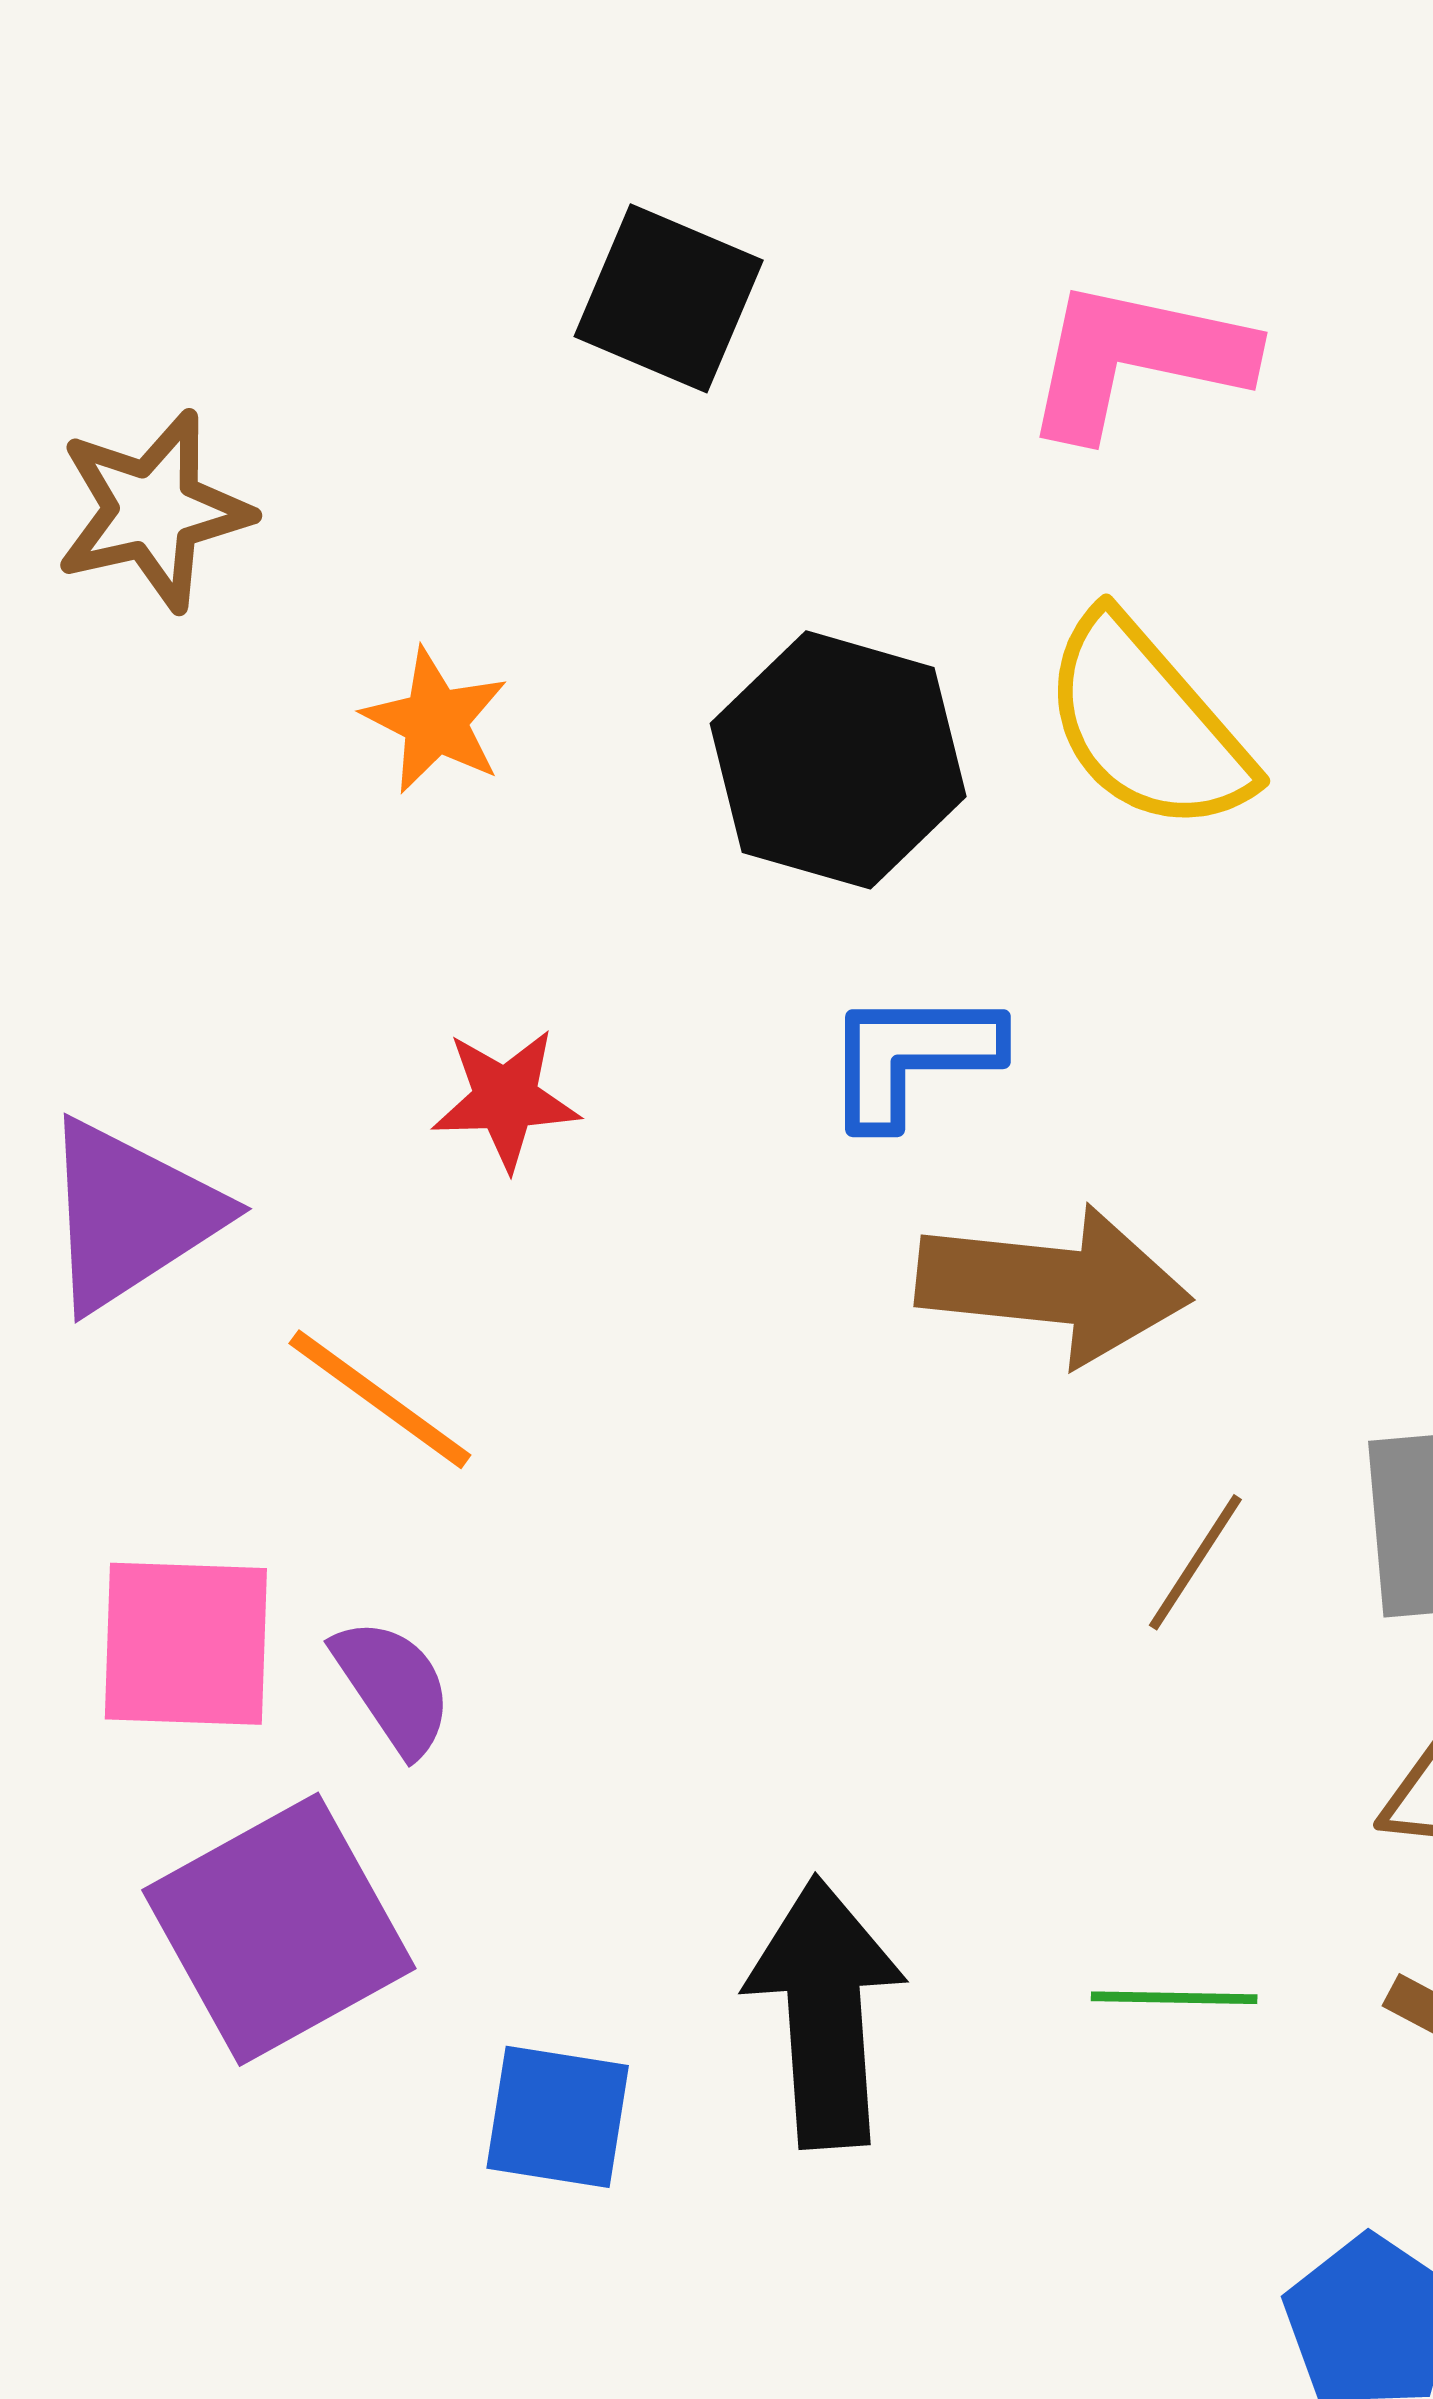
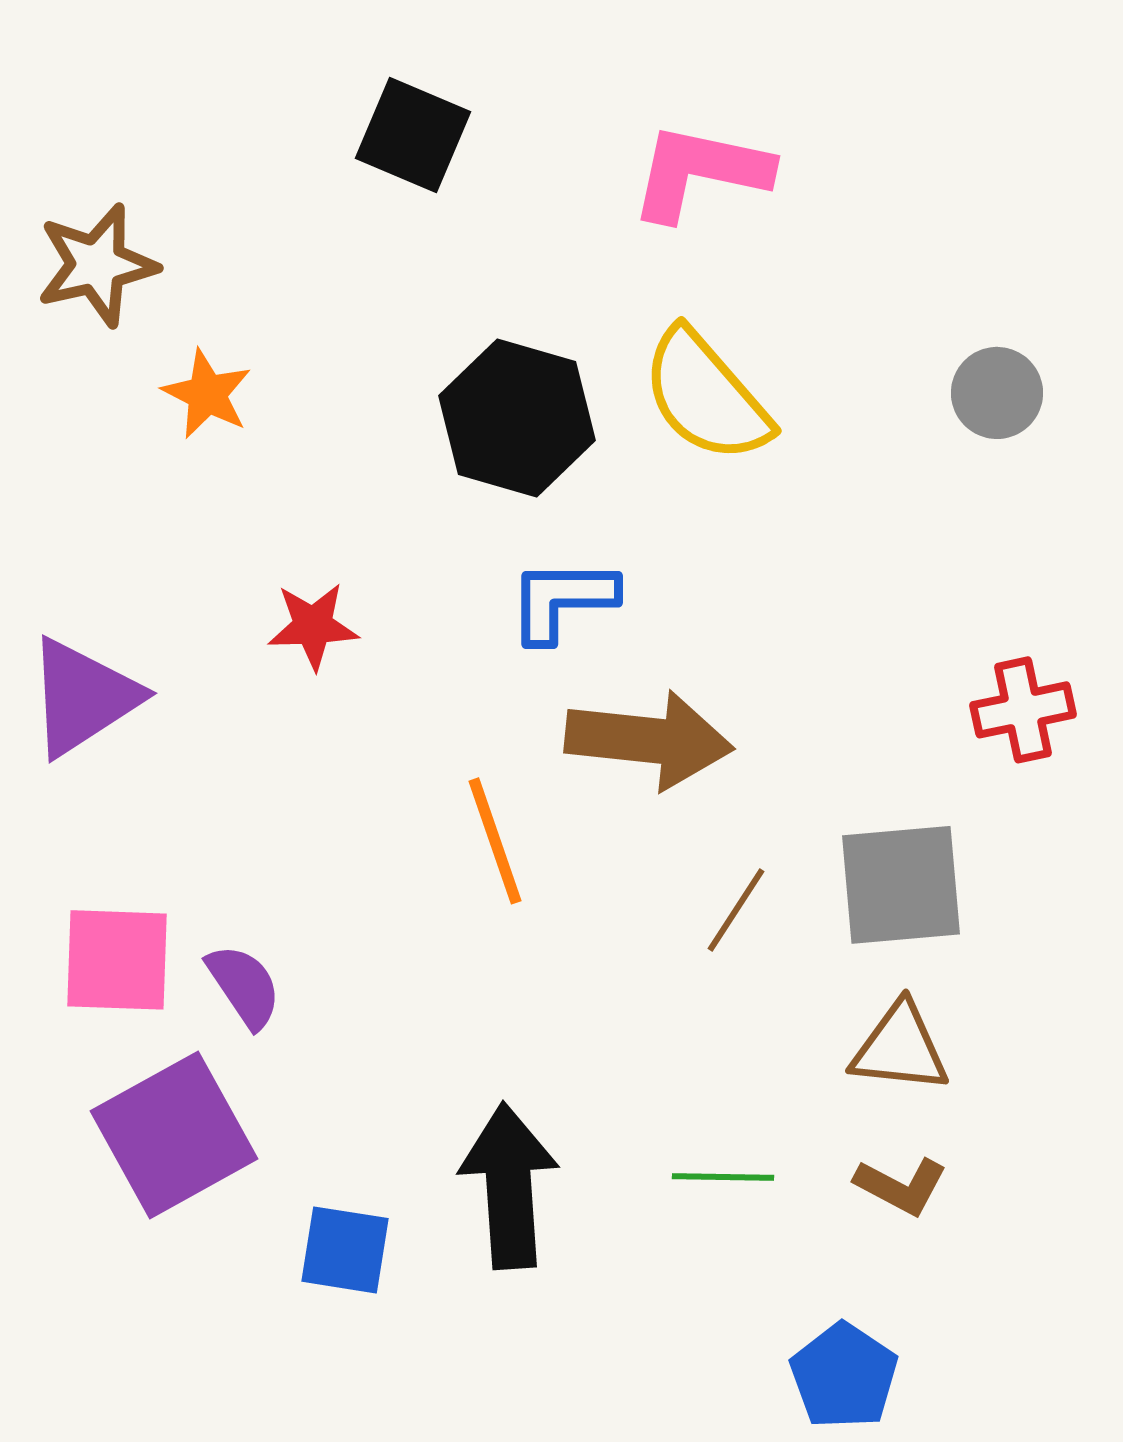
orange star: (435, 721) -> (207, 394), moved
orange line: (380, 1399) -> (495, 841), moved, turned 35

